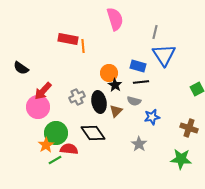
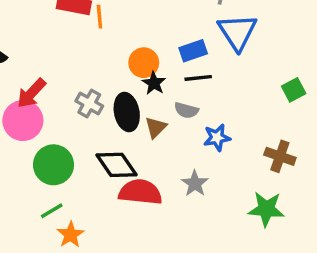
blue rectangle: (138, 66) -> (193, 51), turned -35
gray cross: (77, 97) -> (89, 104), turned -35
orange star: (46, 145) -> (71, 235), moved
red semicircle: (69, 149) -> (140, 192), moved, size x1.4

